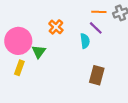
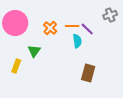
orange line: (99, 12) -> (72, 26), moved
pink circle: (18, 41) -> (15, 23), moved

